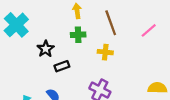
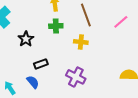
black rectangle: (62, 66) -> (41, 64), moved

